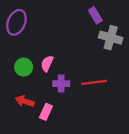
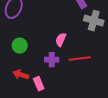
pink semicircle: (47, 64) -> (61, 40), moved
pink rectangle: (46, 112) -> (39, 84), turned -48

